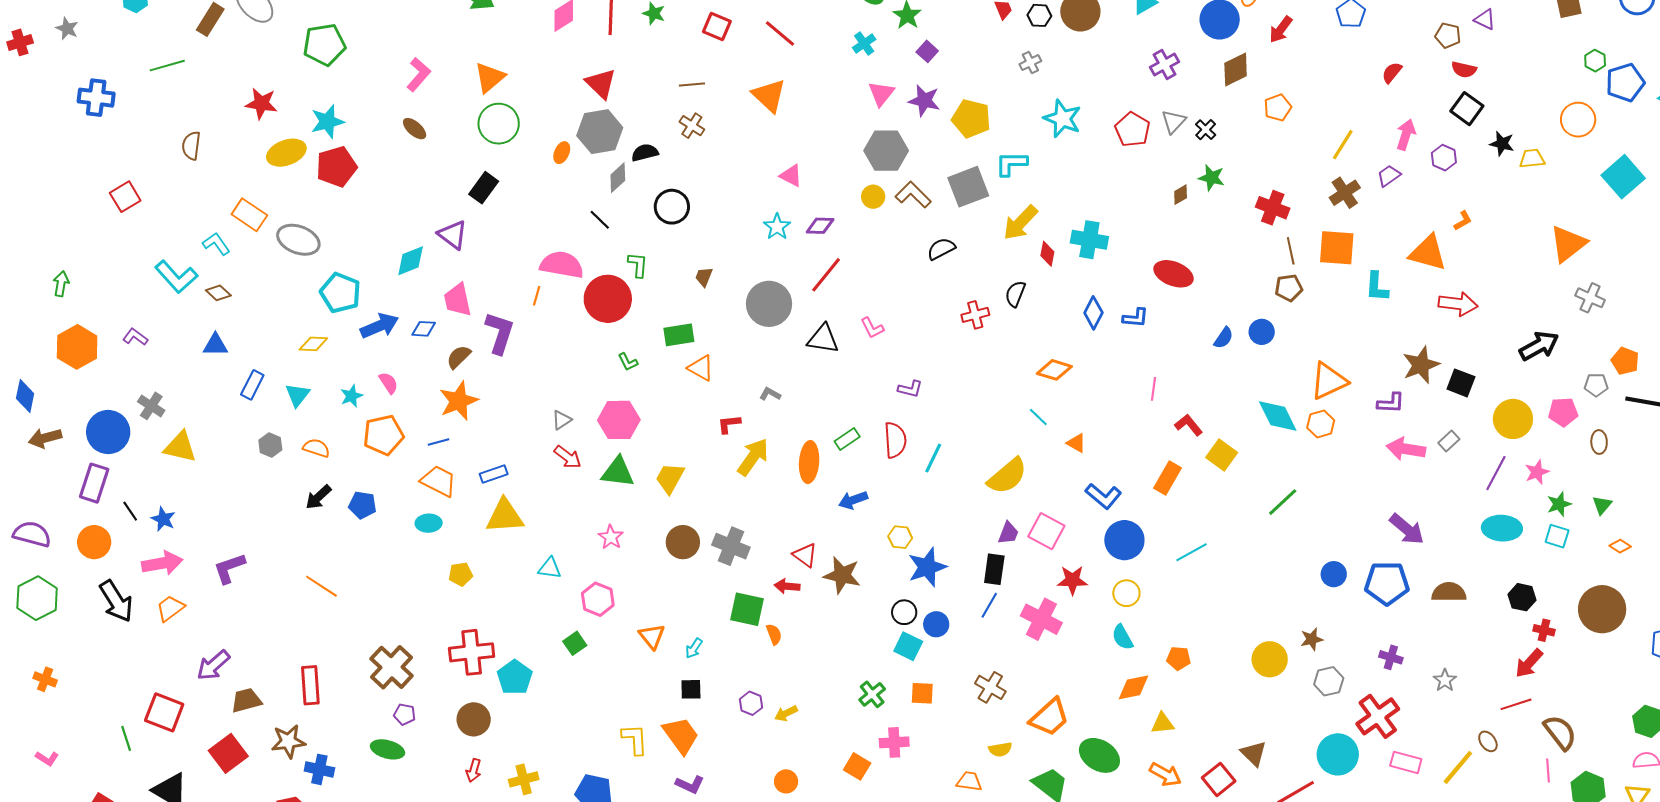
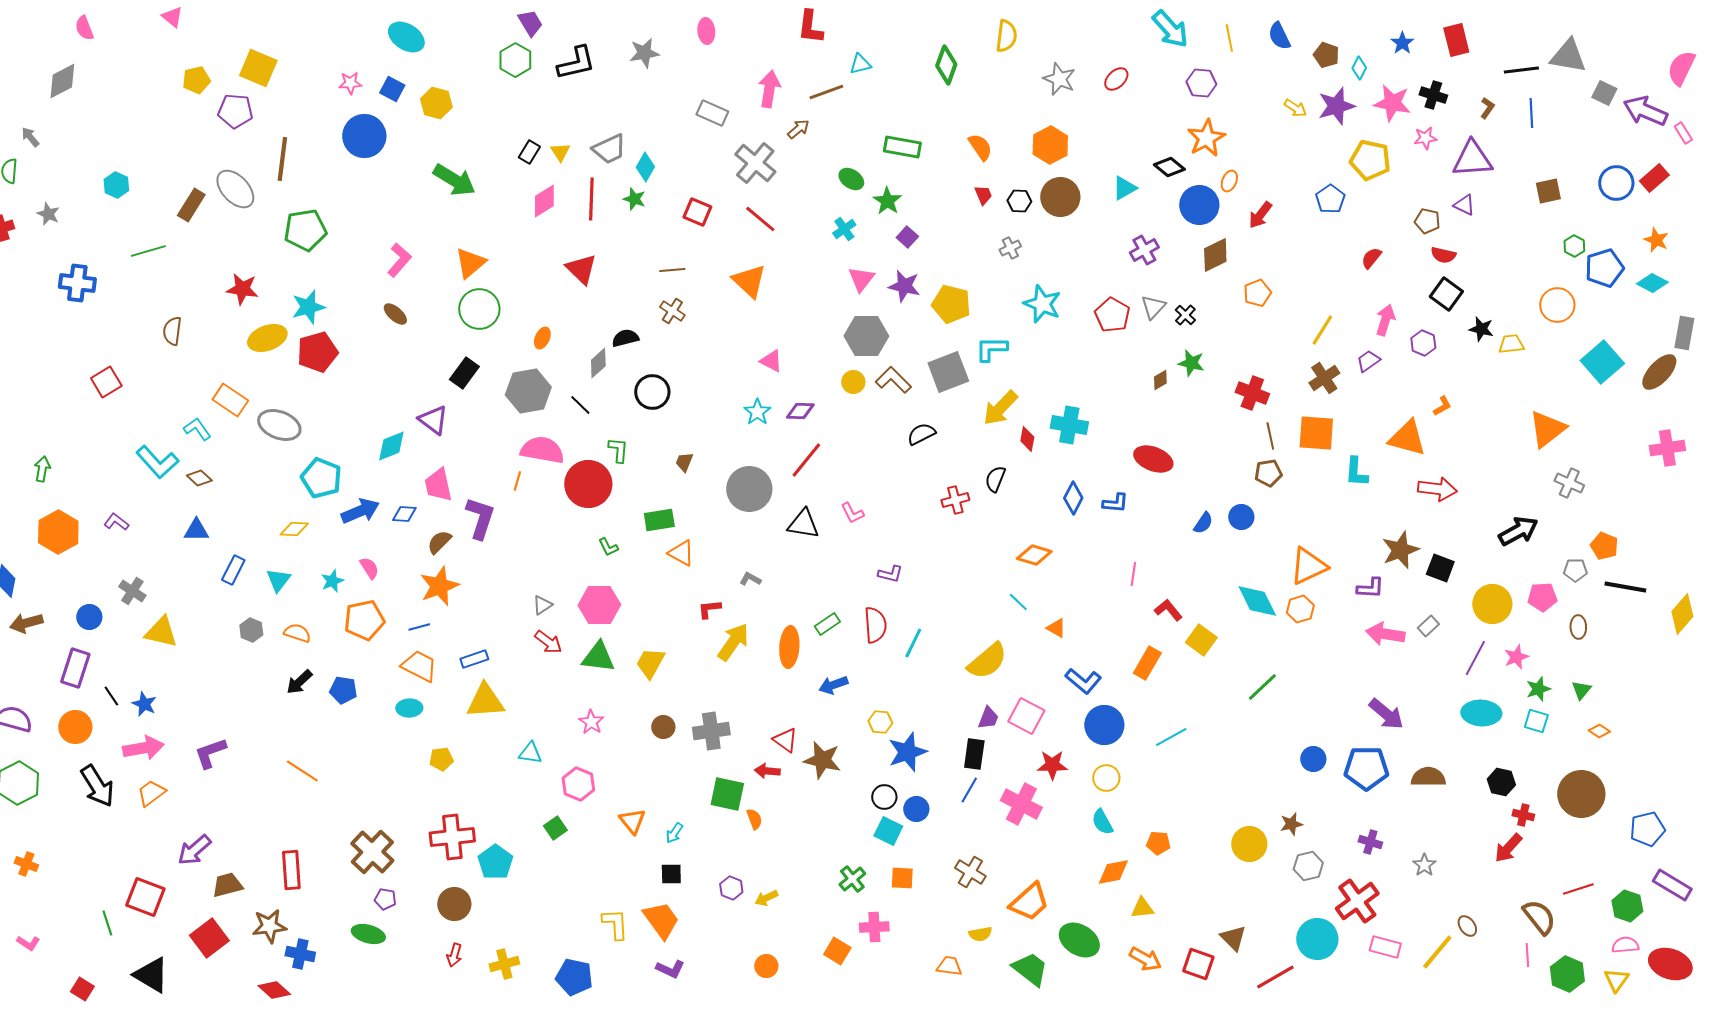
gray hexagon: (600, 132) -> (528, 391), moved
blue circle: (108, 432) -> (89, 617), size x0.6
brown circle: (683, 542) -> (663, 727), size x0.7
gray cross: (731, 546) -> (711, 731), turned -30
red line: (1516, 704) -> (1578, 889), moved
red square: (1219, 779) -> (1198, 964), turned -32

